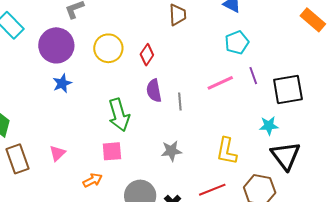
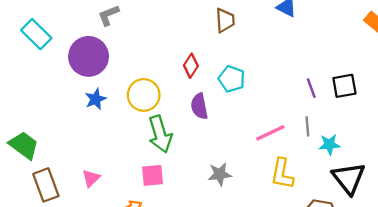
cyan pentagon: (237, 43) -> (232, 79), moved, turned -30
yellow circle: (108, 48) -> (144, 95), moved
pink line: (220, 83) -> (270, 133), moved
black square: (288, 90) -> (344, 86), moved, size x0.7
gray line: (180, 102) -> (307, 126), moved

